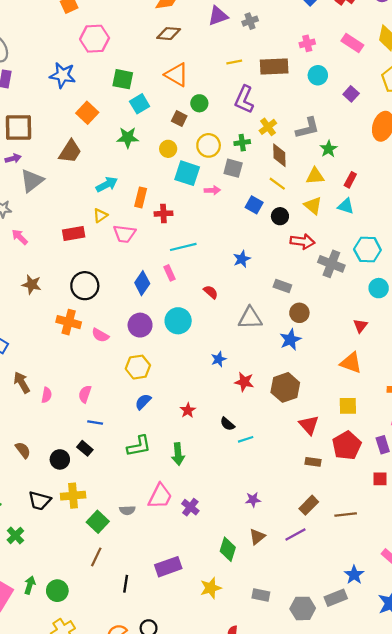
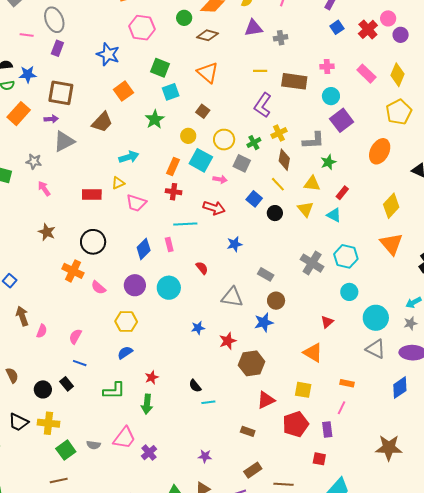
purple square: (351, 94) -> (342, 120), moved, size x1.6
green circle: (199, 103) -> (184, 18), moved
green star: (128, 138) -> (155, 119), turned 30
green cross: (242, 143) -> (254, 143), turned -32
orange rectangle: (141, 197) -> (173, 166), moved
red arrow: (302, 241) -> (214, 208), moved
red star: (244, 382) -> (228, 341), moved, turned 30
red star: (188, 410) -> (152, 377), moved
red triangle: (309, 425) -> (266, 400), turned 36
brown rectangle: (313, 462) -> (248, 431), moved
brown line: (96, 557) -> (59, 481), turned 42

